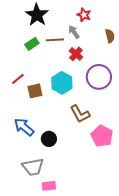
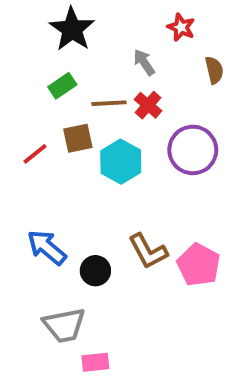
red star: (84, 15) -> (181, 27), moved
brown line: (55, 40) -> (109, 103), moved
brown square: (35, 91) -> (78, 138), moved
brown L-shape: (80, 114) -> (148, 251), moved

